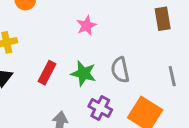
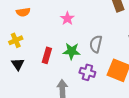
gray semicircle: (120, 70) -> (96, 44), turned 36

